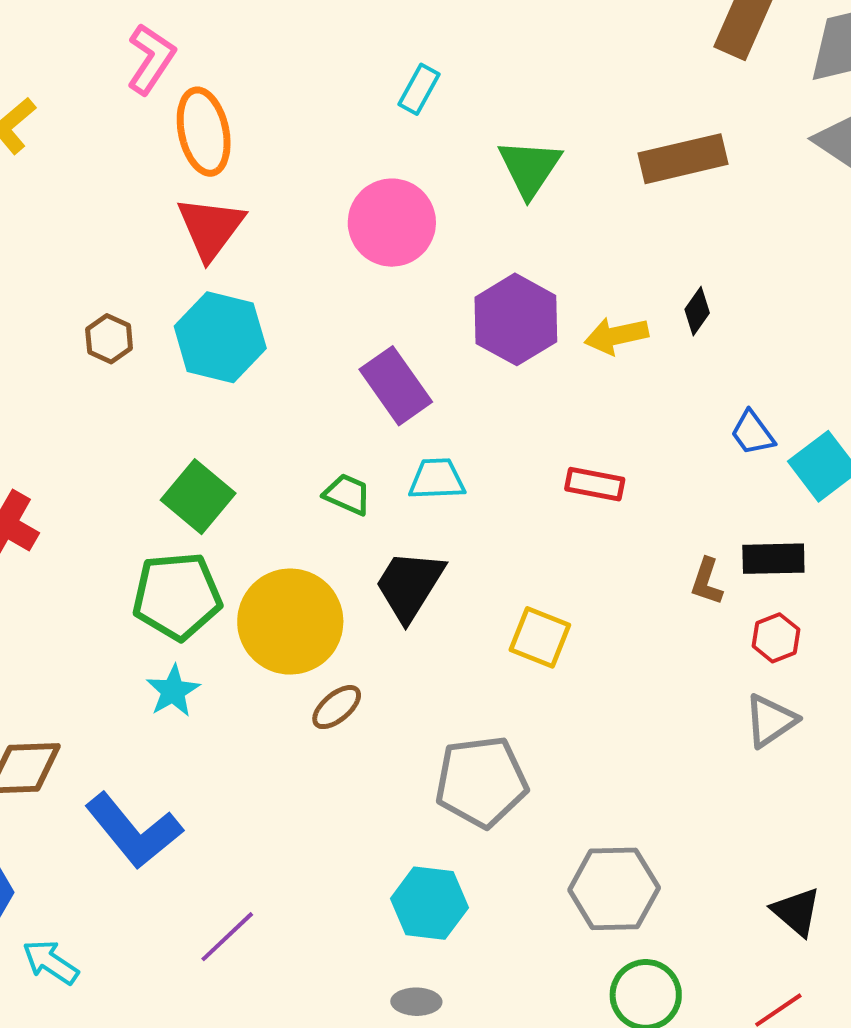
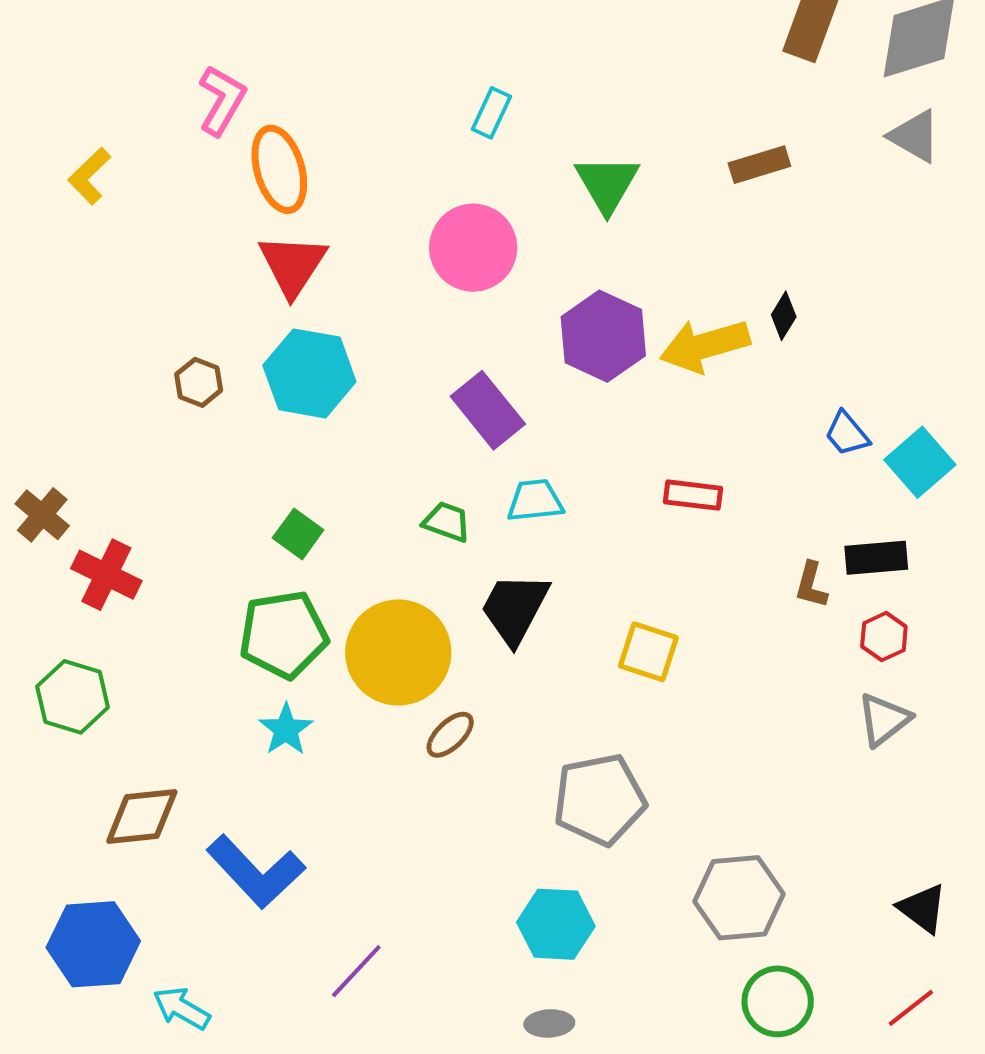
brown rectangle: (683, 159) -> (759, 165), size x0.7
yellow arrow: (616, 336) -> (705, 346), size x1.4
green square: (198, 497) -> (298, 534), size x0.7

